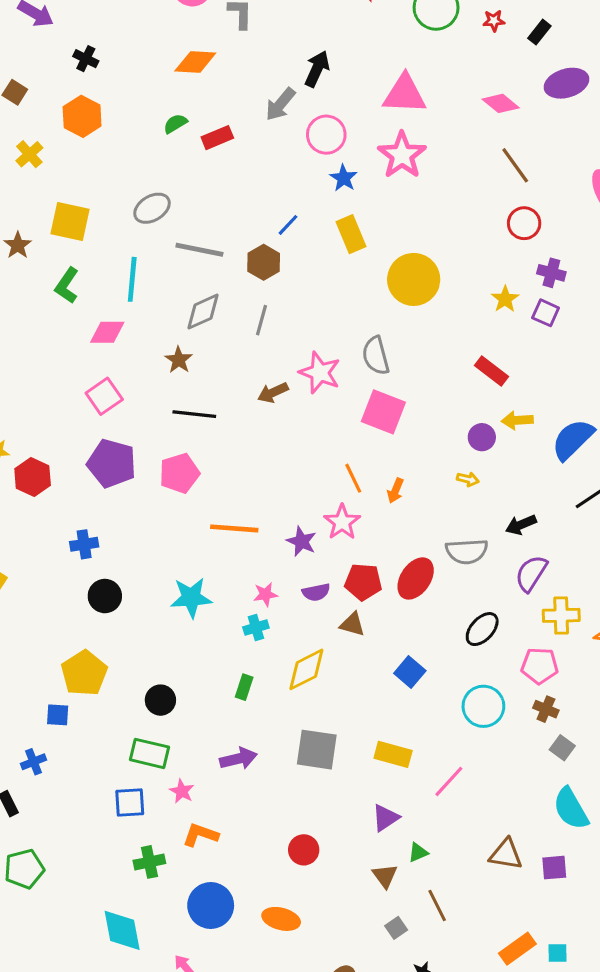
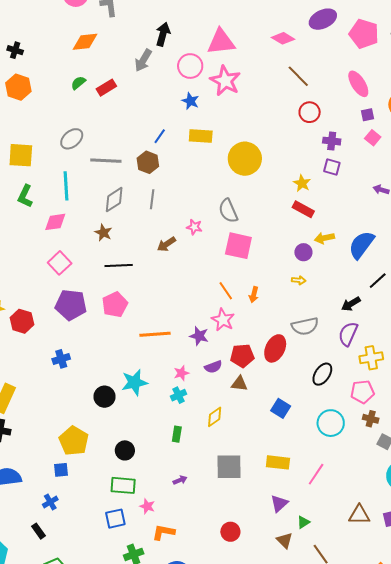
pink circle: (326, 135) -> (190, 66), moved
yellow rectangle: (351, 234) -> (201, 136), turned -55
yellow star: (505, 299) -> (302, 183), moved
pink star: (320, 373) -> (194, 227), size x0.6
black arrow: (521, 525) -> (351, 304), moved
black circle: (105, 596) -> (104, 397), moved
yellow diamond: (306, 669) -> (215, 417), size x0.7
purple arrow: (238, 759) -> (180, 480), size x0.6

